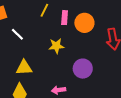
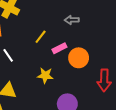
pink rectangle: (65, 18) -> (59, 48), turned 48

